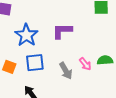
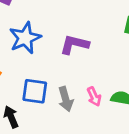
blue square: (35, 63) -> (35, 91), moved

